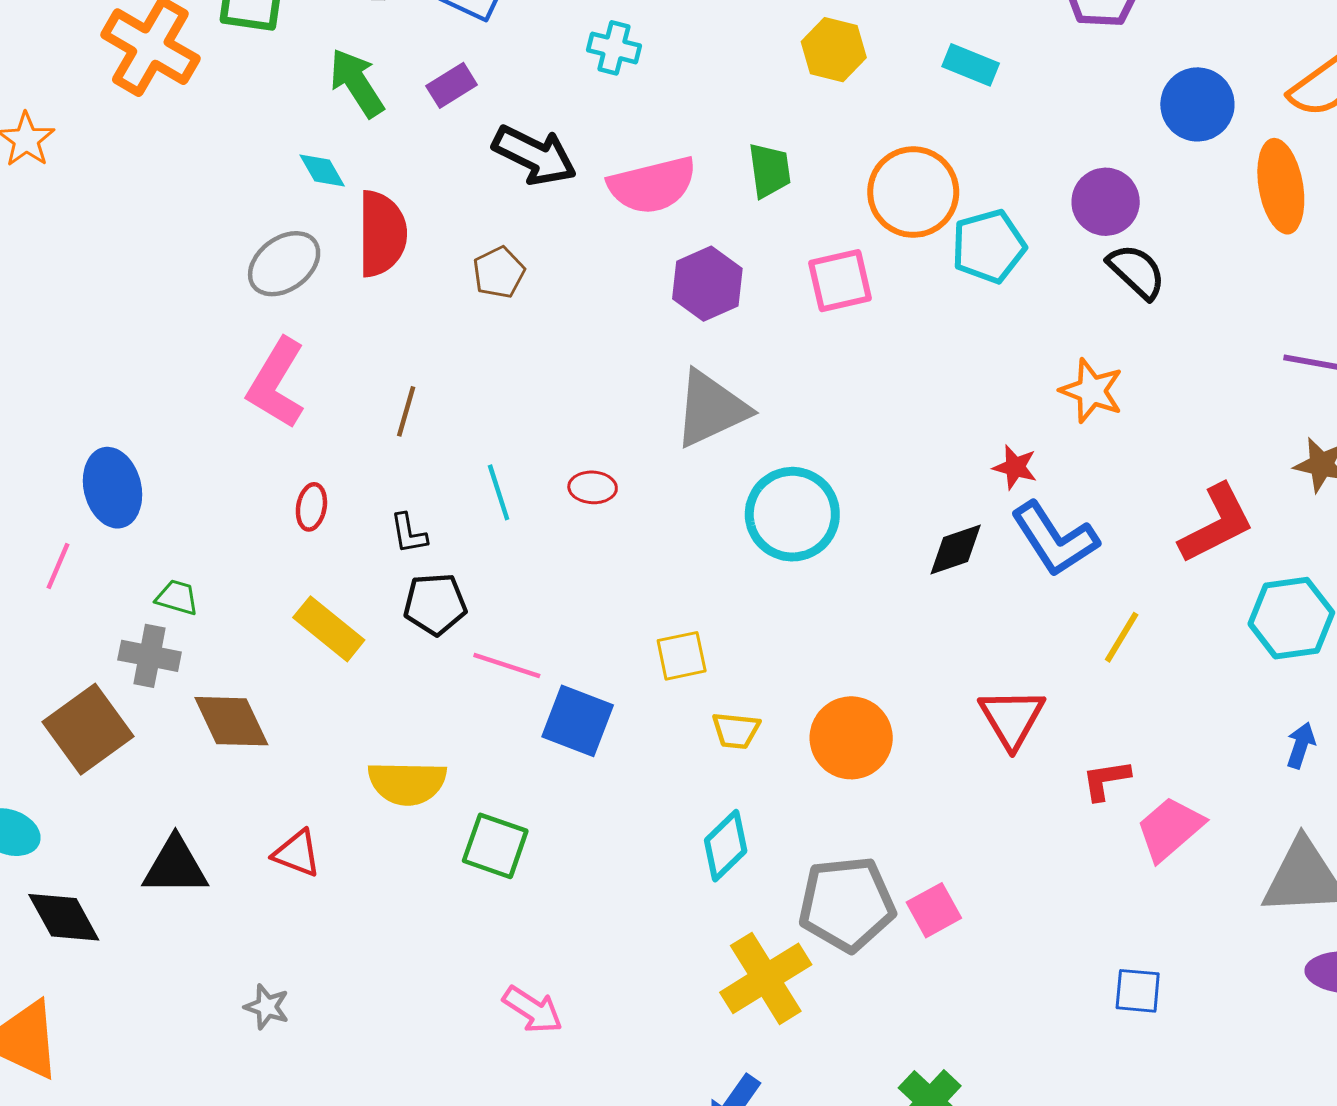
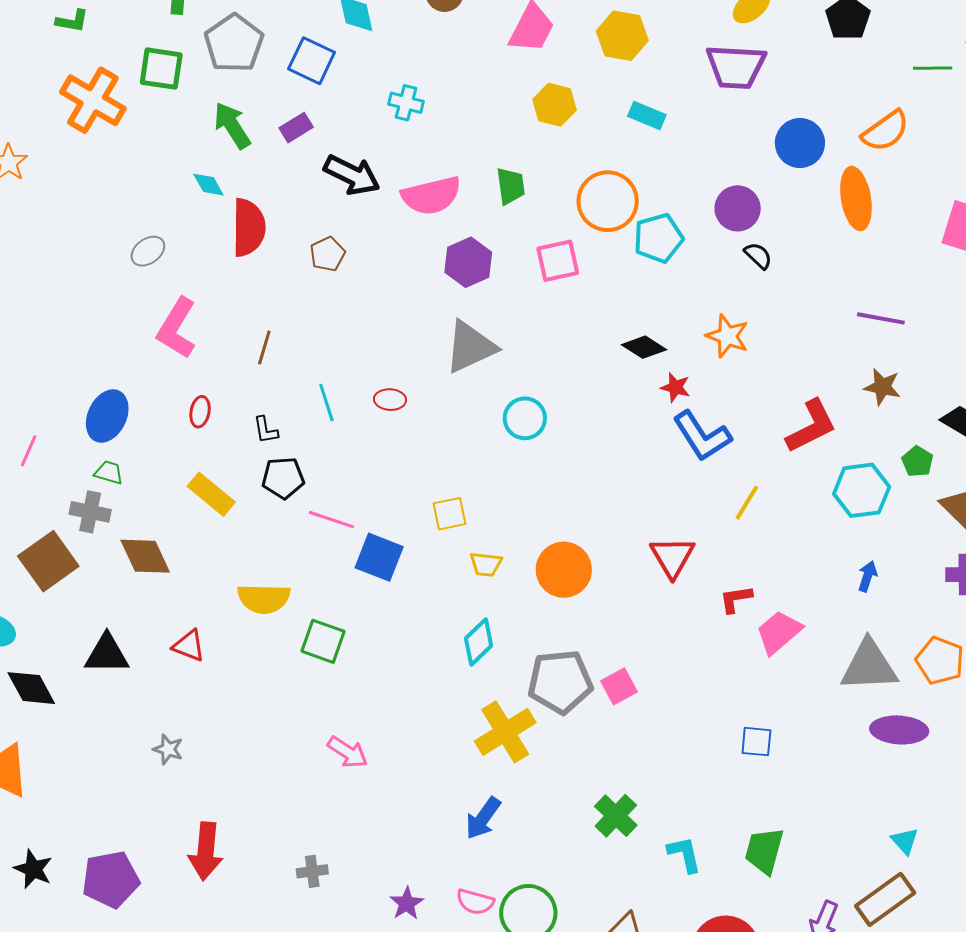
gray ellipse: (284, 264) -> (148, 251), moved, size x0.7
black semicircle: (1136, 271) -> (758, 256), size x0.7
blue ellipse: (113, 488) -> (107, 416), moved, turned 39
cyan circle: (792, 514) -> (525, 418), size x0.7
black diamond: (956, 550) -> (644, 347), moved, turned 51

